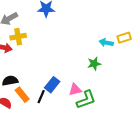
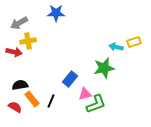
green star: (94, 64) -> (104, 68), size x1.5
blue rectangle: (52, 85) -> (70, 79), moved

